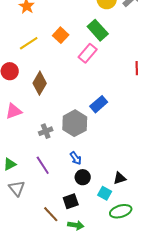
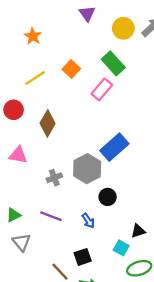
blue rectangle: (99, 104) -> (114, 147), size x1.4
pink triangle: (14, 111) -> (18, 155), turned 30
blue arrow: (76, 158) -> (88, 221), moved
purple line: (43, 165) -> (51, 216), turned -36
black circle: (83, 177) -> (108, 197), moved

